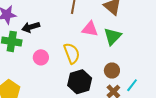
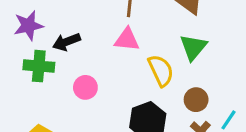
pink triangle: (90, 29) -> (127, 40), moved
yellow semicircle: (72, 53) -> (161, 70), moved

